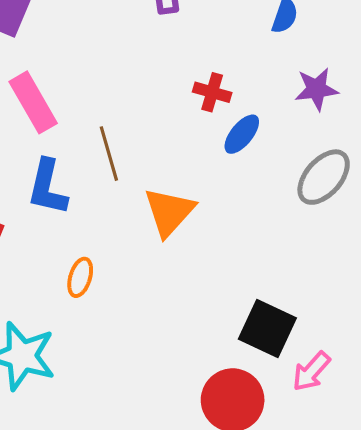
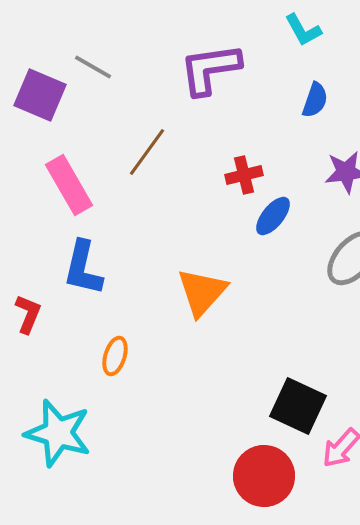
red cross: (212, 92) -> (244, 175), turned -30
brown line: (109, 154) -> (147, 152), moved, turned 52

